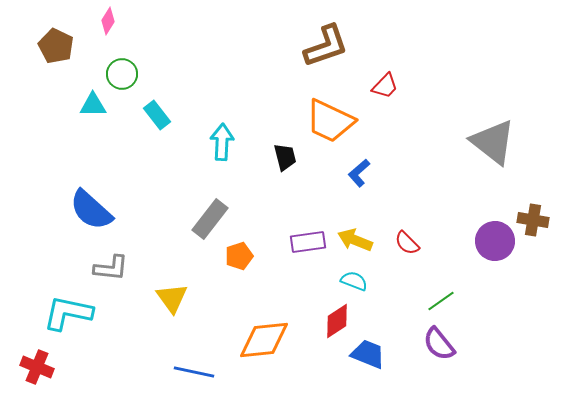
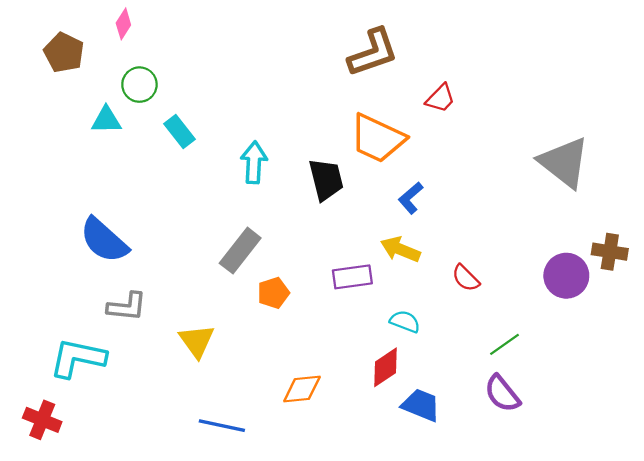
black trapezoid: (285, 157) -> (326, 180), size x1.4
yellow arrow: (355, 240) -> (400, 249), moved
orange diamond: (264, 340) -> (302, 389), size x0.7

